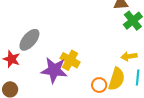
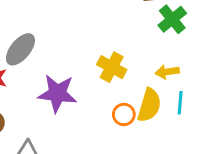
yellow cross: (70, 60) -> (112, 67), moved

